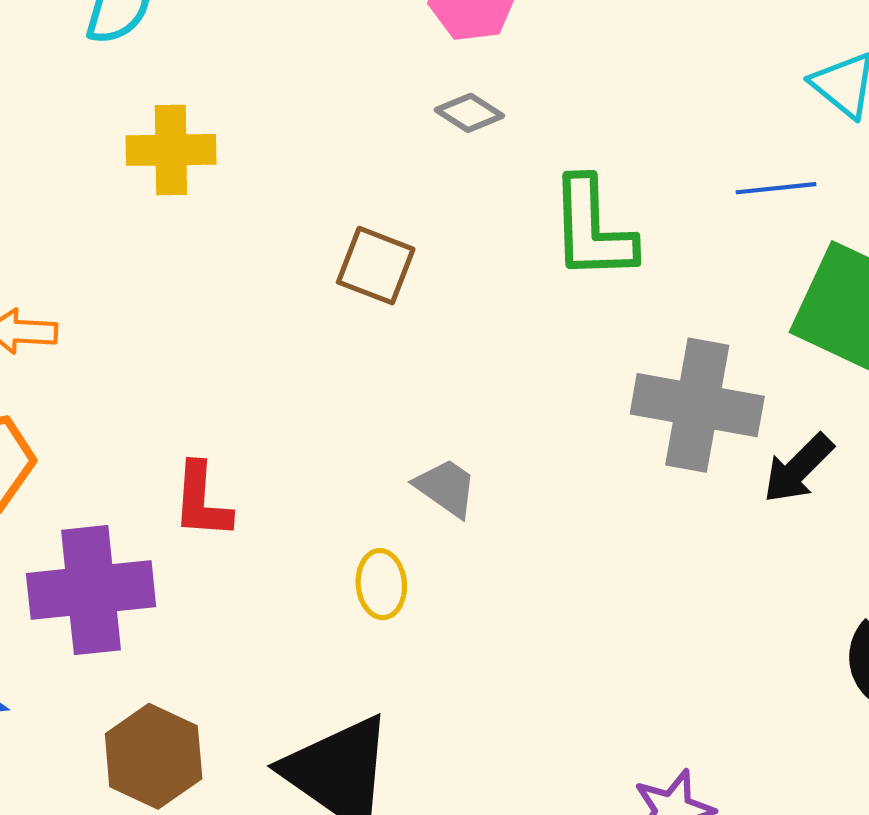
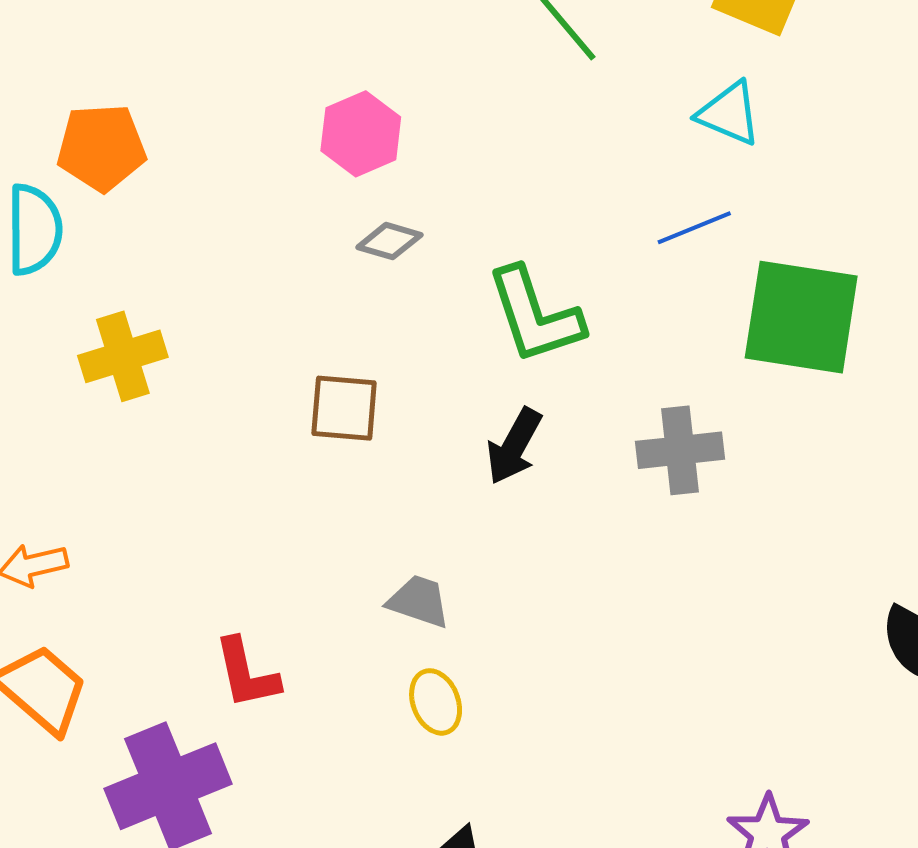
gray cross: (697, 405) -> (680, 450), size x0.7
black arrow: (798, 468) -> (514, 446), moved
gray trapezoid: (446, 488) -> (419, 601), moved

